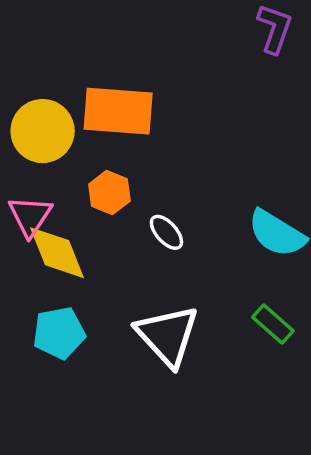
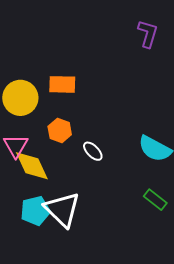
orange rectangle: (118, 111) -> (62, 84), size x0.7
white triangle: (167, 336) -> (62, 209), moved

